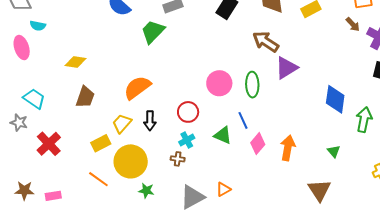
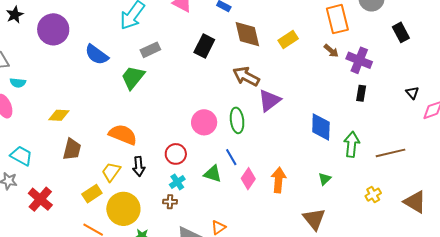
orange semicircle: (137, 88) -> (123, 135), turned 64
green triangle: (334, 151) -> (325, 179), turned 32

